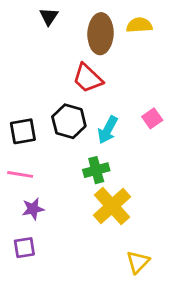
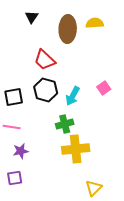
red trapezoid: (88, 78) -> (45, 60), moved
yellow cross: (112, 206) -> (76, 149), turned 36

